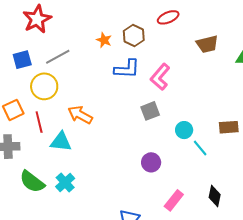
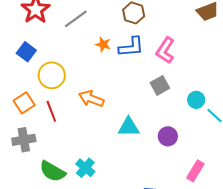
orange star: (104, 40) -> (103, 44), moved
gray line: (58, 57) -> (76, 19), moved
blue square: (22, 60) -> (26, 52), turned -30
cyan triangle: (61, 142) -> (129, 127), moved

